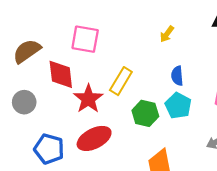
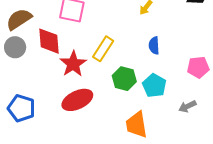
gray circle: (24, 102) -> (15, 47), moved
cyan pentagon: (178, 106) -> (154, 86), moved
blue pentagon: (49, 149) -> (21, 108), moved

